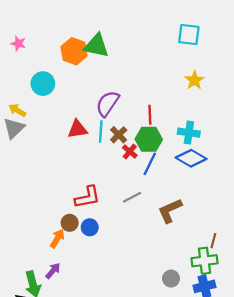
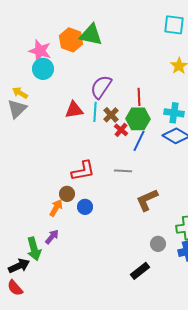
pink star: (18, 43) -> (40, 51), moved, size x1.6
gray line: (132, 197) -> (123, 171), turned 30
brown L-shape: (170, 211) -> (147, 200), moved
blue circle: (90, 227) -> (85, 207), moved

